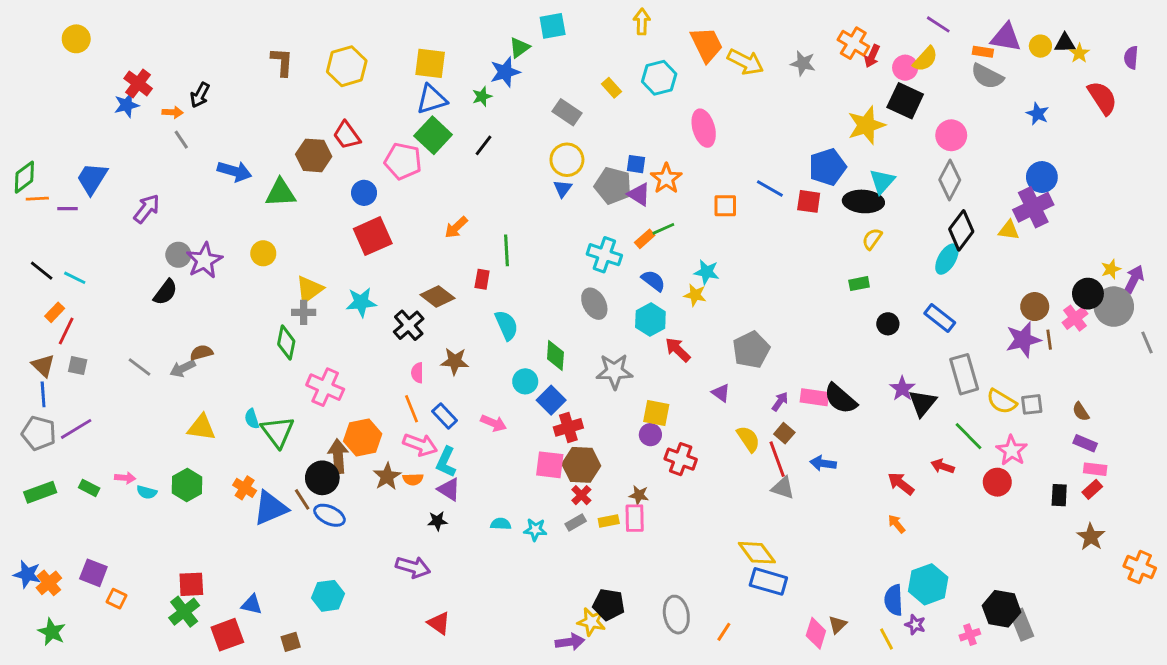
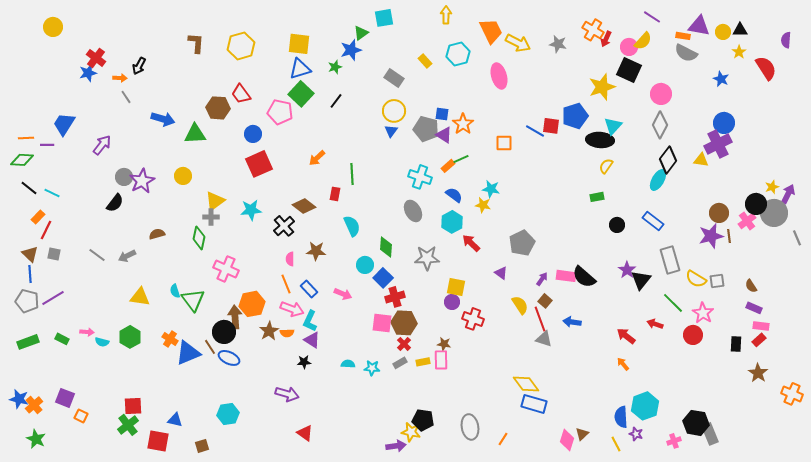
yellow star: (1079, 53) -> (739, 52), moved
pink ellipse: (704, 128) -> (499, 76), moved
green diamond: (24, 177) -> (22, 160), moved, turned 40
red square: (809, 201) -> (551, 126), moved
brown semicircle: (201, 353) -> (157, 234), moved
red square: (227, 635) -> (158, 441), turned 30

